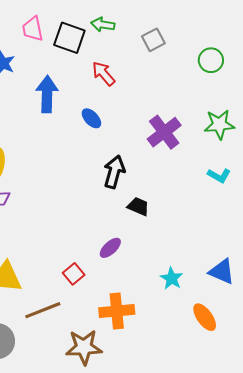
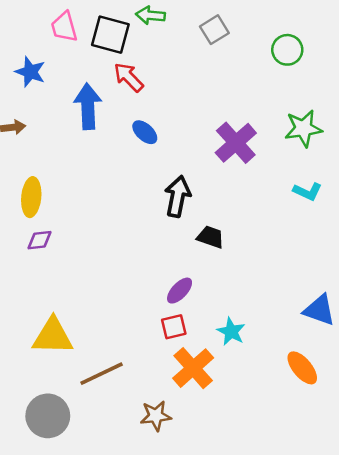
red arrow: (104, 74) -> (129, 77), moved
red square: (74, 274) -> (174, 327), moved, turned 30
cyan star: (172, 278) -> (231, 332), moved
orange cross: (117, 311) -> (193, 368), turned -32
brown star: (84, 347) -> (156, 416), size x0.7

